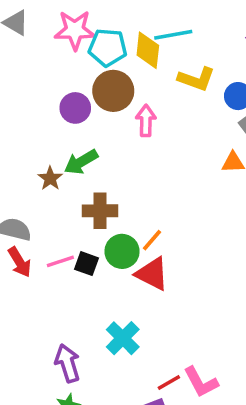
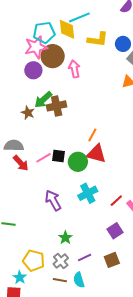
pink star: (75, 30) -> (36, 47), moved
brown cross: (100, 211) -> (57, 106), moved
green circle: (122, 251) -> (78, 162), moved
cyan cross: (123, 338) -> (88, 193), turned 30
purple arrow: (68, 363) -> (53, 200), moved
red line: (169, 382) -> (116, 201), moved

